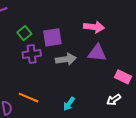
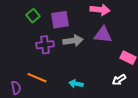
purple cross: (32, 54) -> (45, 45), moved
cyan arrow: (69, 104) -> (76, 84), turned 64

